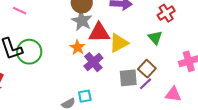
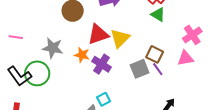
gray star: (82, 21) -> (53, 48), moved
green triangle: (155, 38) -> (158, 15), moved
purple line: (146, 84) -> (158, 69), turned -64
pink triangle: (173, 94) -> (185, 58), moved

